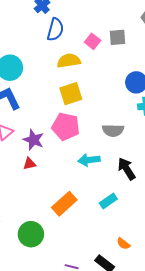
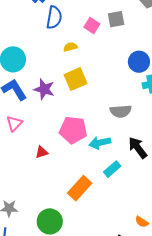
yellow semicircle: (69, 61) -> (70, 47), size x0.6
pink pentagon: (66, 127) -> (73, 130), moved
purple star: (33, 140) -> (44, 89), moved
cyan rectangle: (108, 201) -> (112, 169), moved

